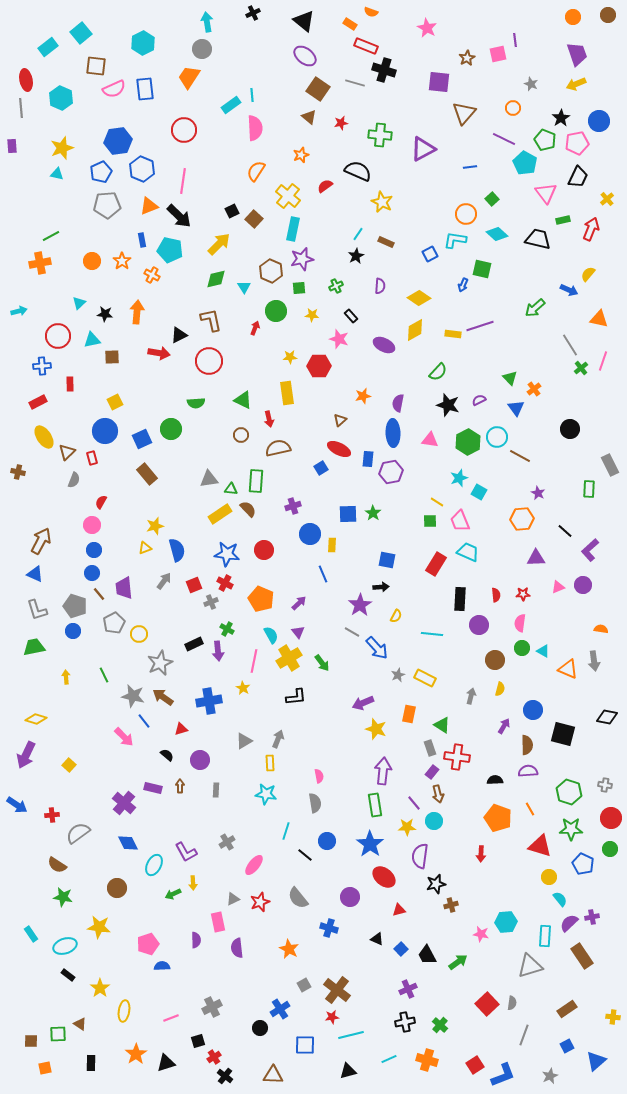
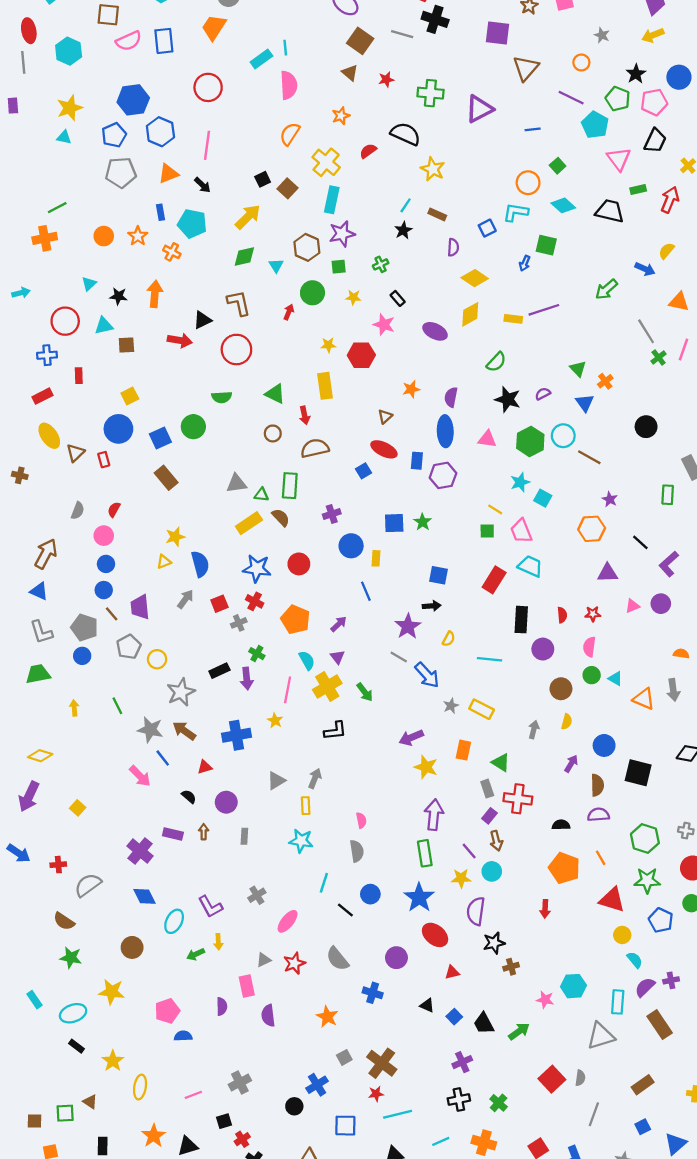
black arrow: (179, 216) -> (202, 185), size x0.6
purple semicircle: (380, 286) -> (453, 247), moved
gray semicircle: (74, 480) -> (78, 511), moved

